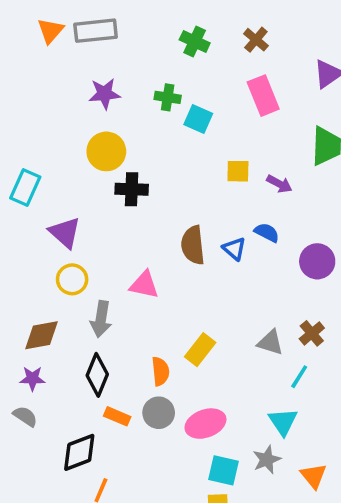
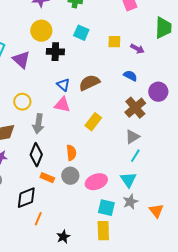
cyan square: (198, 119) -> (81, 33), moved
purple triangle: (65, 233) -> (21, 60), moved
brown semicircle: (193, 245) -> (89, 83), turned 70
blue triangle: (234, 249) -> (63, 85), moved
brown cross: (312, 333) -> (135, 108), moved, size x1.5
gray triangle: (270, 342) -> (132, 137), turned -49
yellow rectangle: (200, 350) -> (93, 122), moved
cyan line: (299, 377) -> (135, 156), moved
cyan triangle: (283, 422) -> (128, 180), moved

